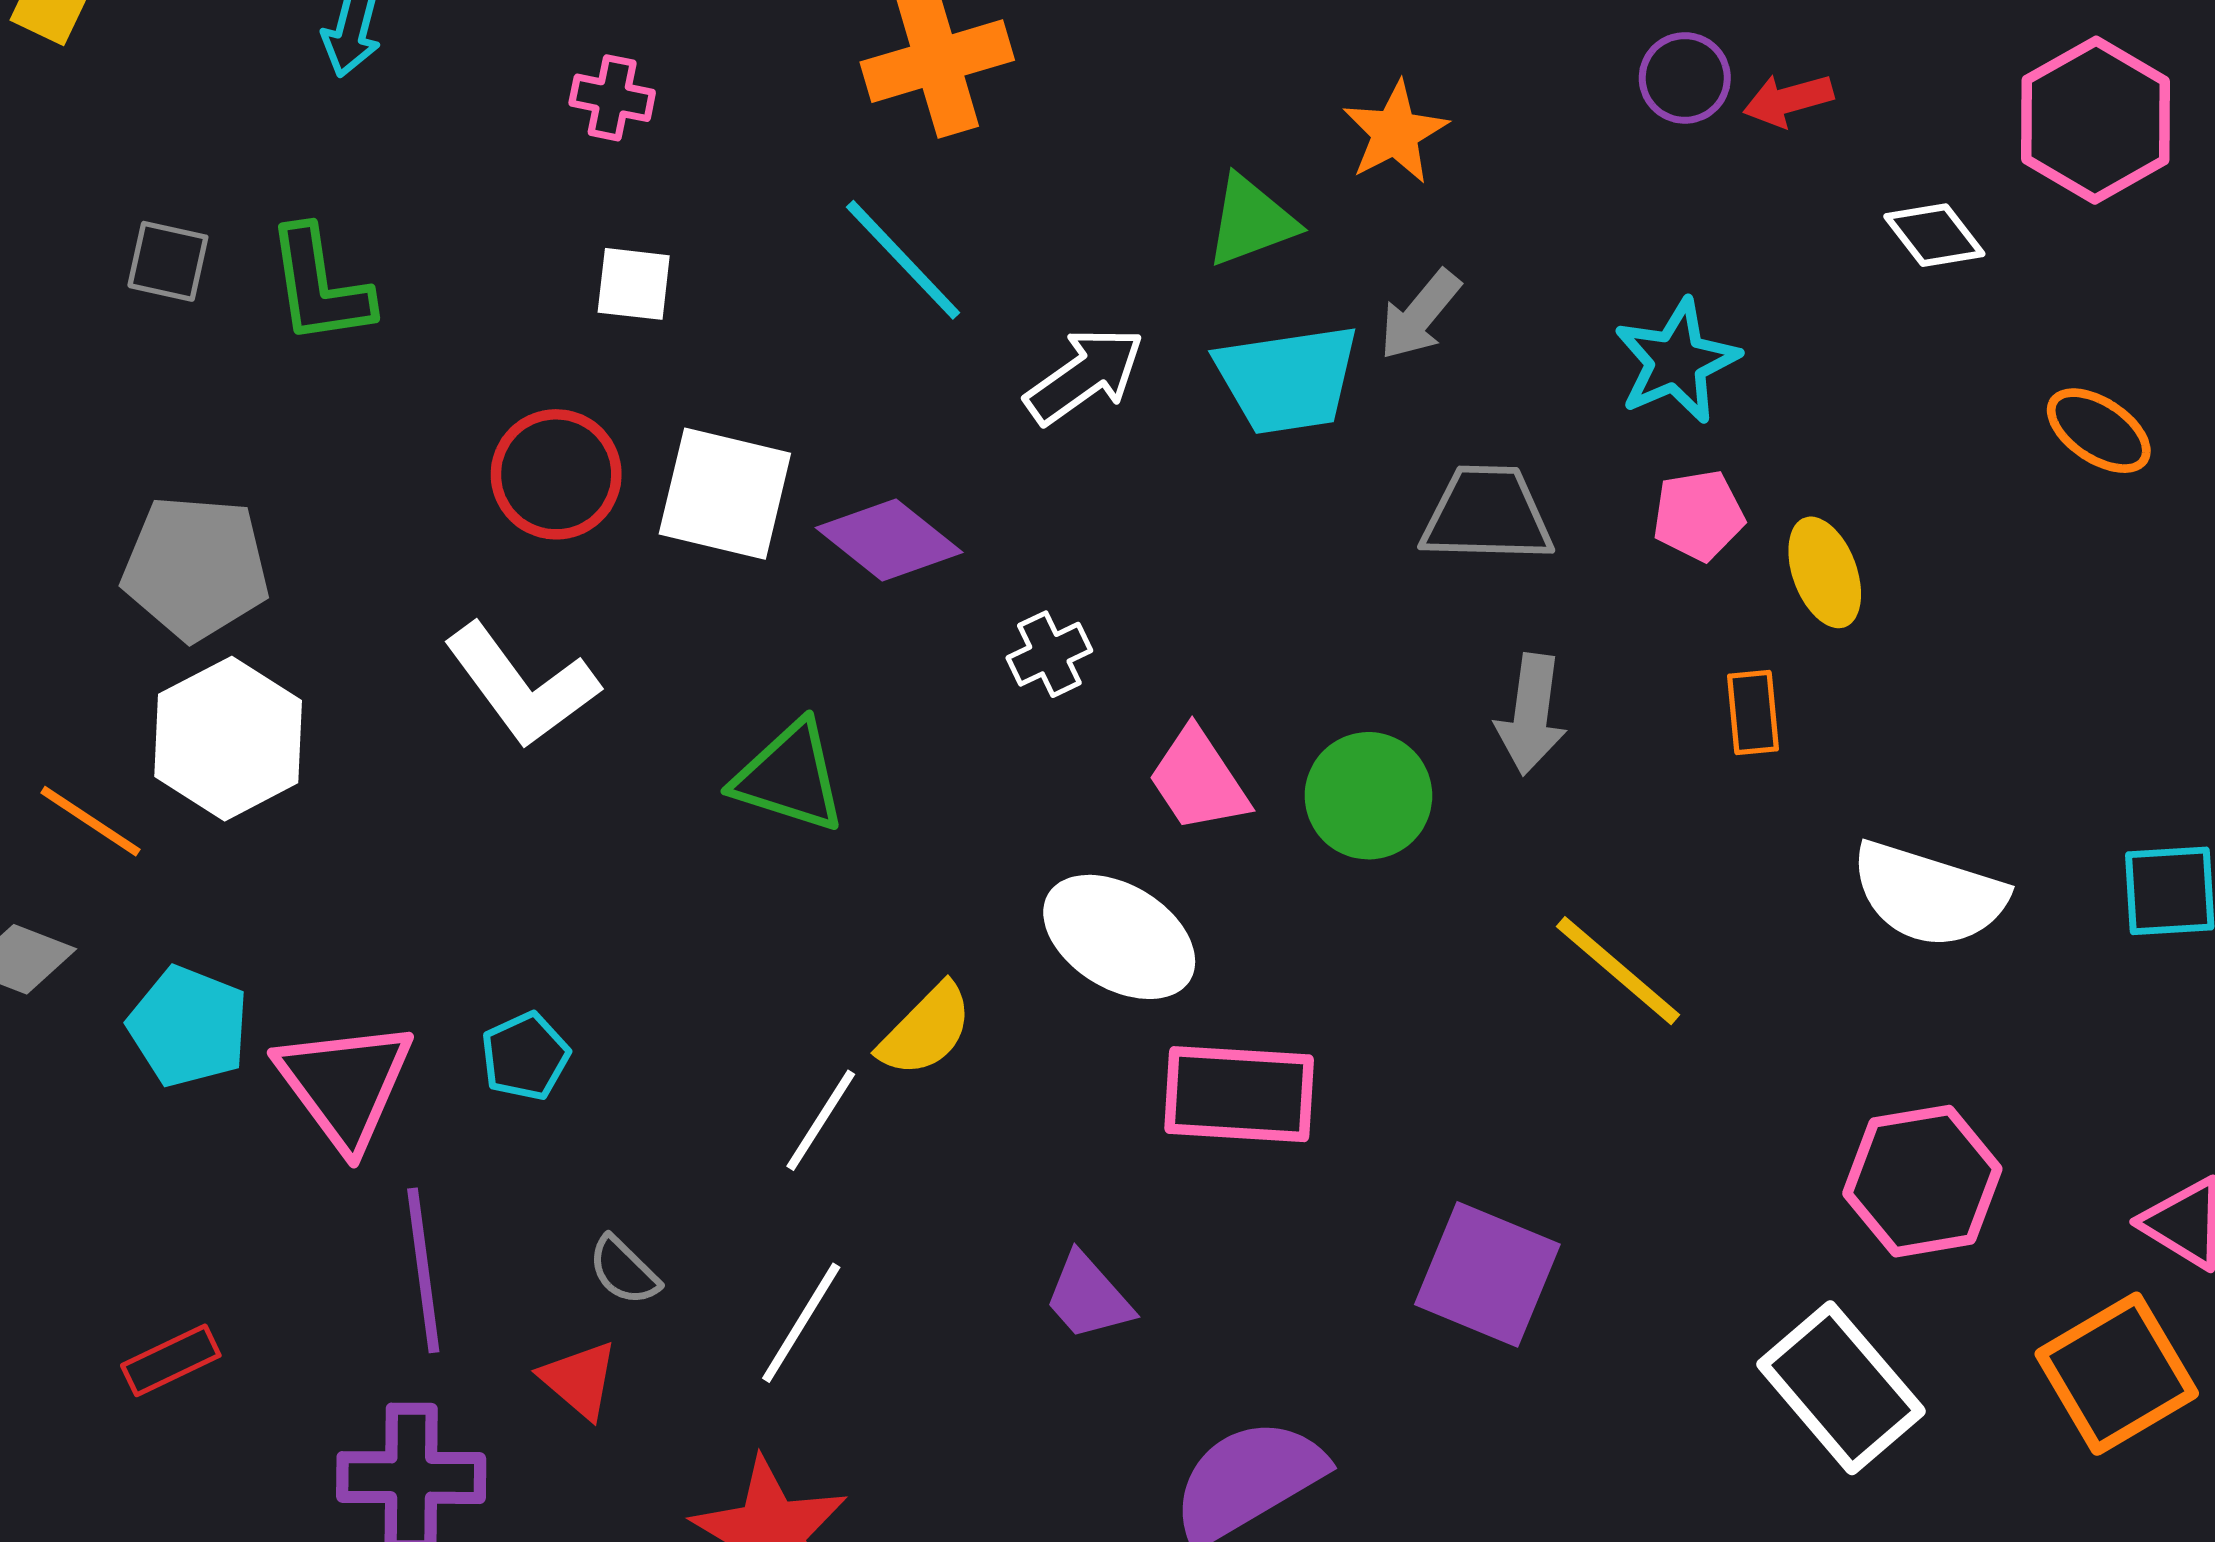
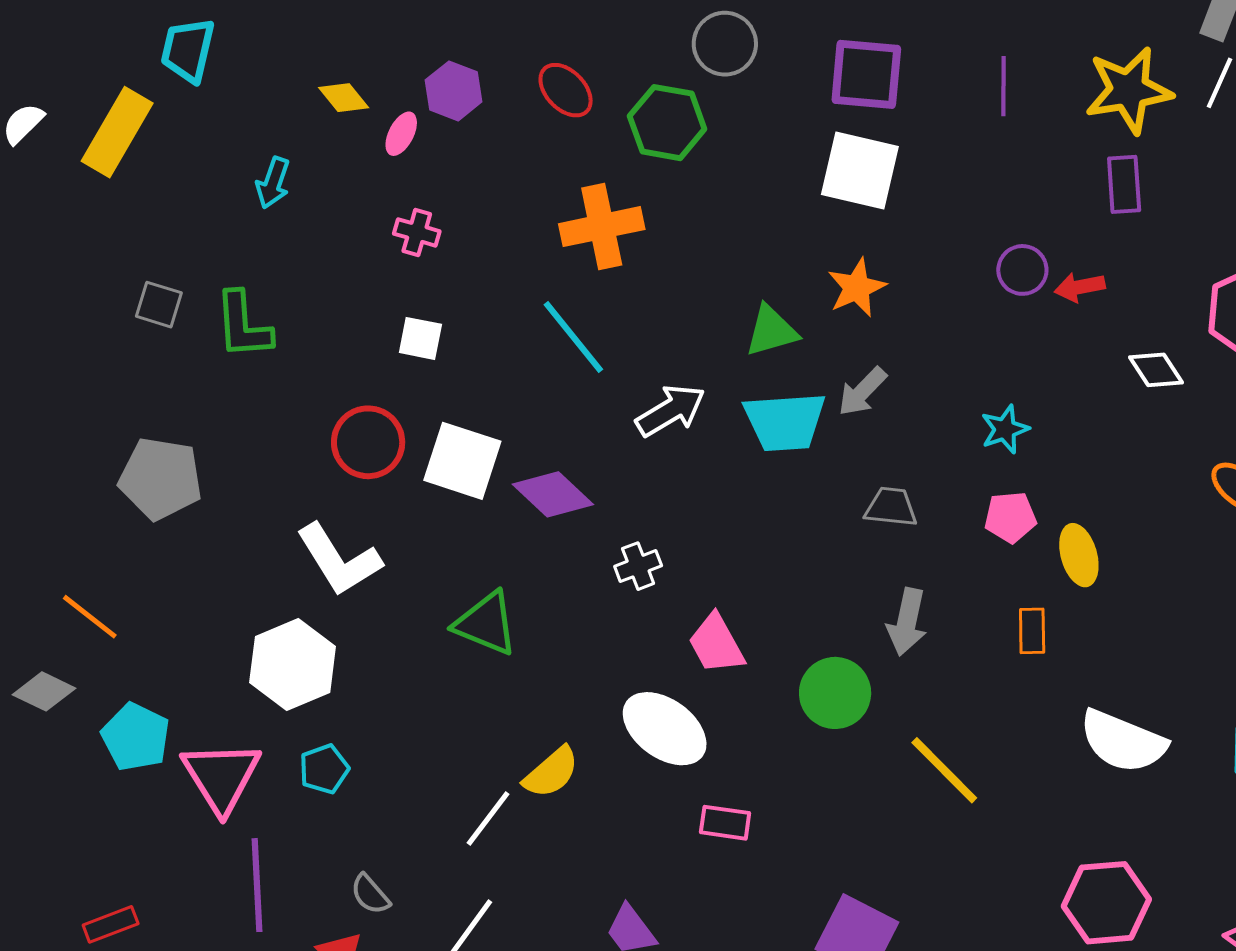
cyan star: (1677, 361) -> (1005, 429), size x0.7
gray trapezoid: (1487, 514) -> (891, 507), size x0.7
white hexagon: (228, 739) -> (293, 664), moved
green circle: (1368, 796) -> (835, 693), moved
pink rectangle: (1239, 1094) -> (725, 823), size x0.6

